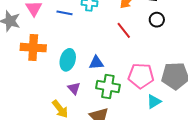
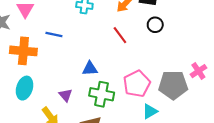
blue line: (64, 13) -> (54, 35), moved
cyan ellipse: (68, 60) -> (25, 88), moved
pink pentagon: (141, 76) -> (137, 84), turned -30

